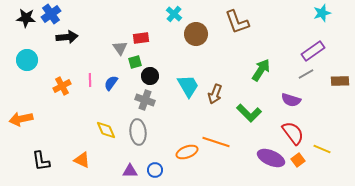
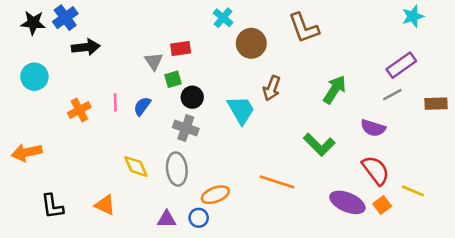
brown arrow: (215, 94) -> (272, 88), moved
orange ellipse: (187, 152) -> (215, 195), moved

